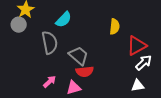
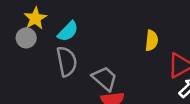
cyan semicircle: (64, 20) -> (68, 31), moved

